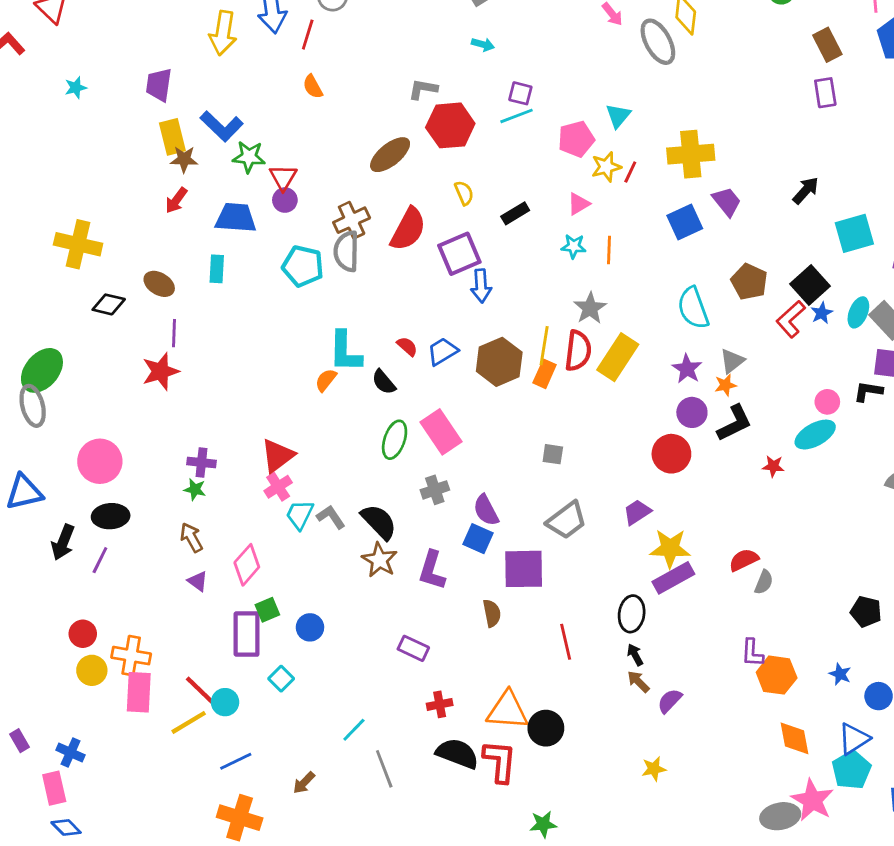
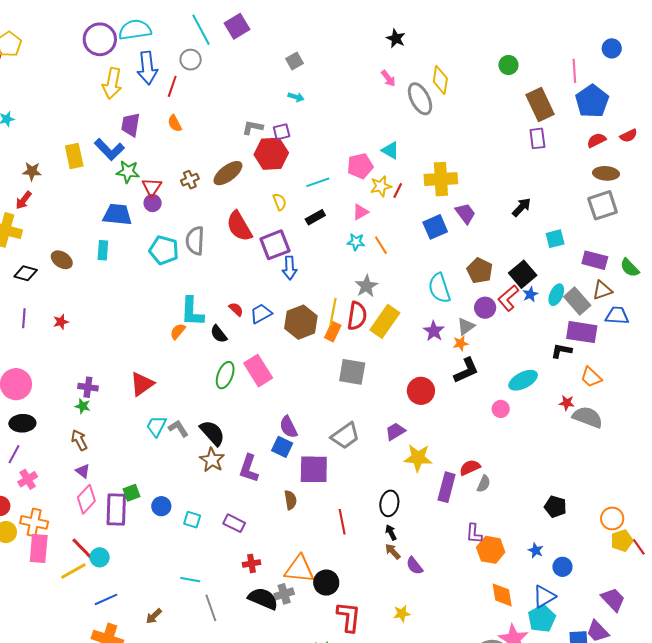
brown rectangle: (827, 45) -> (540, 104), size x1.4
purple trapezoid: (159, 85) -> (131, 125), moved
purple square: (520, 93) -> (282, 132), moved, turned -30
cyan line: (517, 116) -> (318, 182), moved
cyan triangle: (618, 116) -> (390, 150), turned -42
brown star: (184, 159) -> (32, 171), moved
red arrow: (176, 200) -> (24, 200), moved
brown cross: (352, 220) -> (190, 180), moved, size x0.7
red semicircle: (408, 229) -> (239, 226), turned 120
cyan square: (854, 233) -> (555, 239), size x0.7
orange line: (609, 250) -> (381, 245), turned -36
purple line: (174, 333) -> (24, 318), moved
red star: (161, 371) -> (61, 322), size x0.6
pink circle: (827, 402) -> (501, 409), moved
purple circle: (692, 412) -> (485, 308), moved
gray square: (553, 454) -> (352, 372), moved, size x1.8
red star: (773, 466) -> (567, 403), moved
pink cross: (278, 487) -> (28, 479), moved
gray cross: (435, 490) -> (284, 594), moved
pink diamond: (247, 565) -> (86, 499), moved
purple rectangle: (673, 578) -> (447, 487), moved, turned -48
cyan square: (281, 679) -> (192, 520), moved, turned -30
purple semicircle: (670, 701) -> (414, 566), turned -84
cyan line: (354, 730) -> (190, 580), turned 54
red L-shape: (500, 761) -> (349, 617), moved

